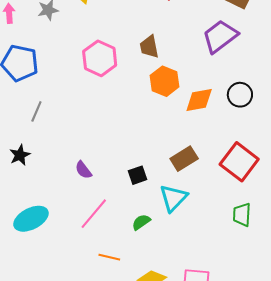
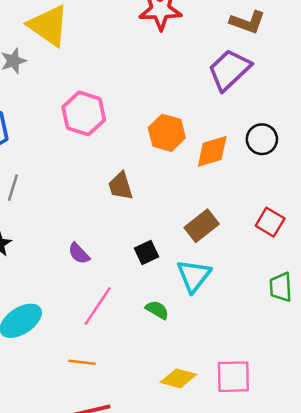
brown trapezoid: (149, 47) -> (121, 186), moved
red square: (239, 162) -> (270, 222), size x0.6
green semicircle: (141, 222) -> (157, 310), turned 72
orange line: (109, 257) -> (82, 362), moved

